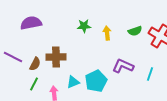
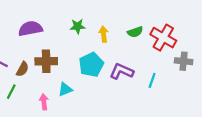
purple semicircle: (31, 23) -> (30, 29), moved
cyan pentagon: (96, 81) -> (91, 65), moved
green line: (34, 84) -> (11, 92), moved

